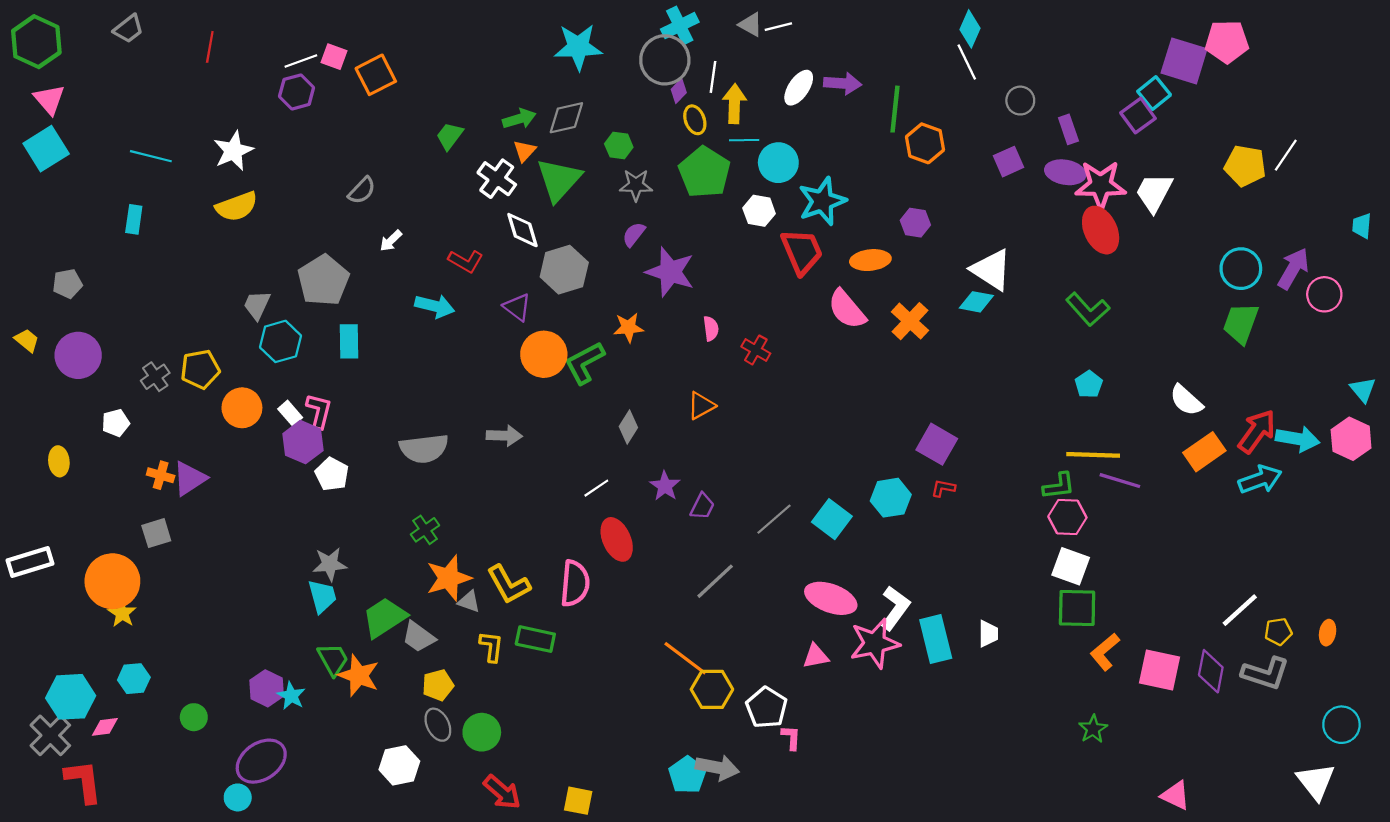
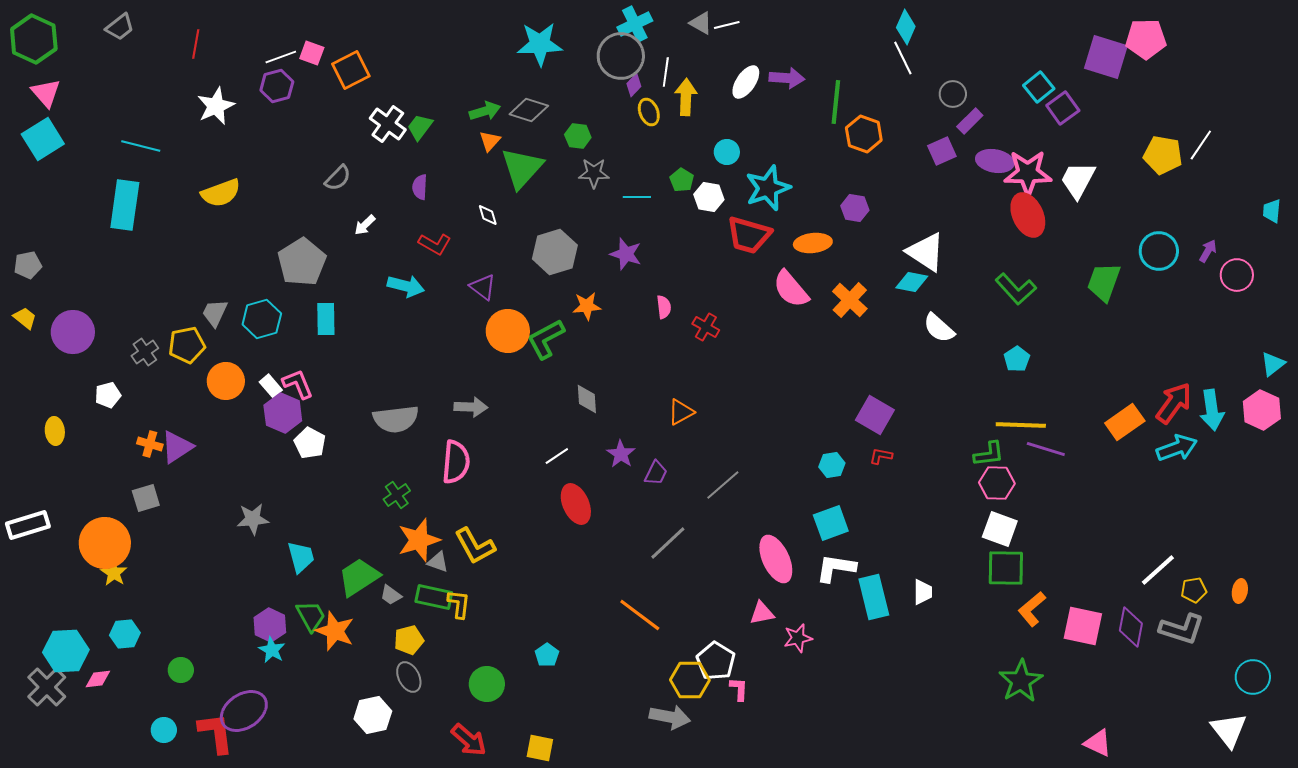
cyan square: (1154, 93) -> (1039, 87), moved
gray diamond: (566, 118) -> (529, 110), turned 30
purple rectangle: (1068, 129) -> (970, 121), moved, turned 64
cyan line: (744, 140) -> (637, 197), moved
white star: (233, 151) -> (216, 106), moved
cyan circle: (778, 163) -> (727, 152), size x0.7
green pentagon: (704, 172) -> (682, 180), moved, size x0.5
white cross: (497, 179) -> (388, 124), moved
cyan rectangle: (134, 219) -> (125, 205), size x1.8
white diamond: (522, 230) -> (488, 215), size x0.6
purple semicircle: (634, 234) -> (420, 187), moved, turned -35
red trapezoid: (802, 251) -> (749, 235), turned 129
purple arrow: (1293, 269) -> (1208, 251), size x0.6
gray hexagon: (564, 270) -> (555, 252), moved
purple star: (670, 272) -> (626, 254), size x0.7
gray pentagon: (67, 284) -> (28, 265), moved
gray trapezoid: (257, 305) -> (215, 313), moved
green trapezoid: (1241, 323) -> (1104, 282), moved
cyan triangle: (1363, 390) -> (1273, 364), turned 32
white semicircle: (1186, 400) -> (939, 328), moved
orange triangle: (701, 406) -> (681, 412), moved
pink L-shape: (319, 411) -> (298, 384), turned -36
gray diamond: (628, 427) -> (587, 399), turned -36
cyan arrow: (1298, 439) -> (1212, 410), turned 72
cyan hexagon: (891, 498) -> (832, 465), size x0.7
cyan square: (832, 519) -> (831, 523), moved, turned 33
gray star: (330, 564) -> (253, 519), moved
pink semicircle: (575, 583) -> (456, 462), moved
pink ellipse: (831, 598) -> (776, 559), turned 45
white L-shape: (895, 608) -> (836, 568), turned -117
gray trapezoid: (419, 637) -> (391, 595), size x0.7
green rectangle: (535, 639) -> (434, 597), moved
pink star: (875, 643) -> (798, 638), moved, size x0.6
purple hexagon: (267, 688) -> (270, 625), moved
yellow hexagon: (712, 689) -> (690, 680), moved
green star: (1093, 729) -> (1021, 681), size x1.6
green circle: (482, 732) -> (487, 684), moved
cyan pentagon: (687, 775) -> (547, 655), moved, size x0.7
red L-shape: (84, 781) -> (216, 733), moved
cyan circle: (238, 797) -> (164, 730), moved

